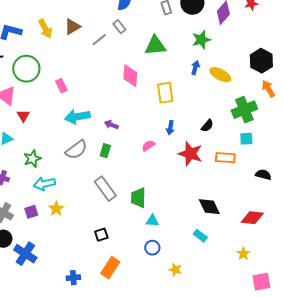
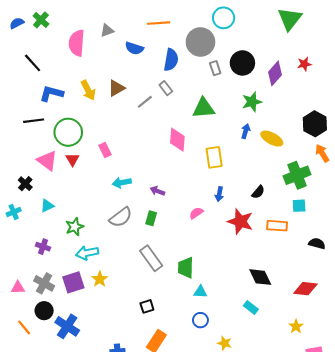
red triangle: (23, 116) -> (72, 160), moved
cyan arrow: (77, 117) -> (122, 183), size x0.7
purple square: (31, 212) -> (73, 282), size x1.5

